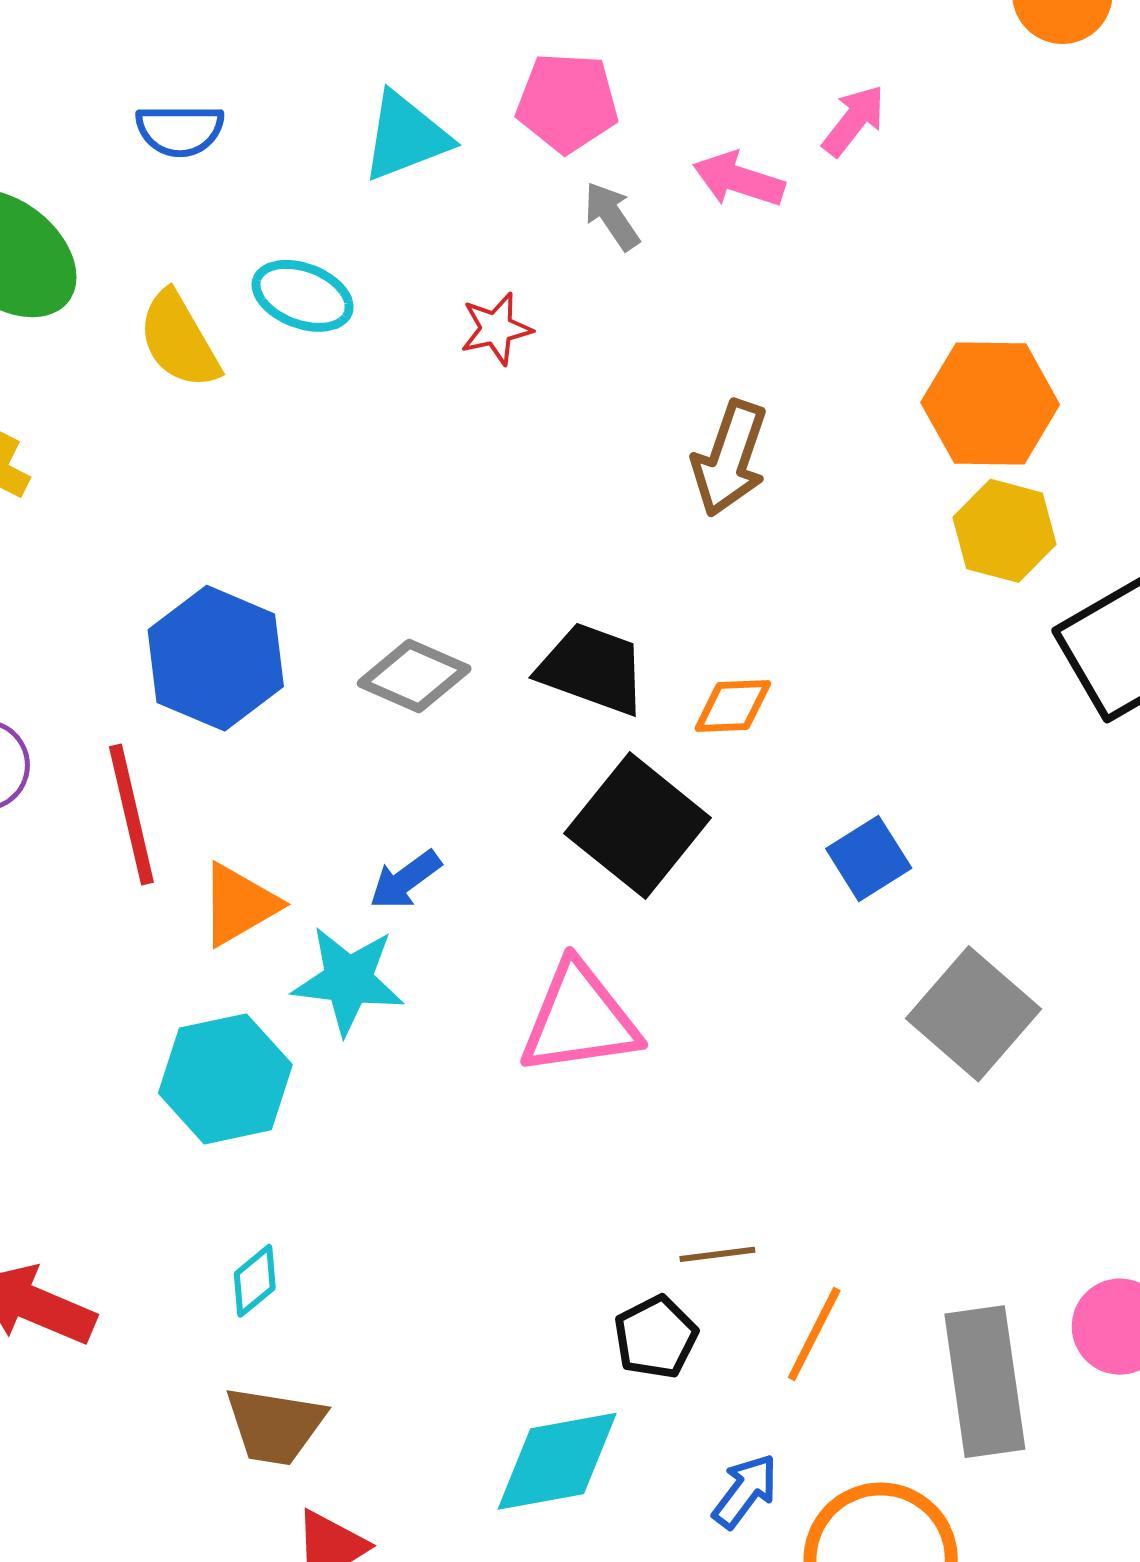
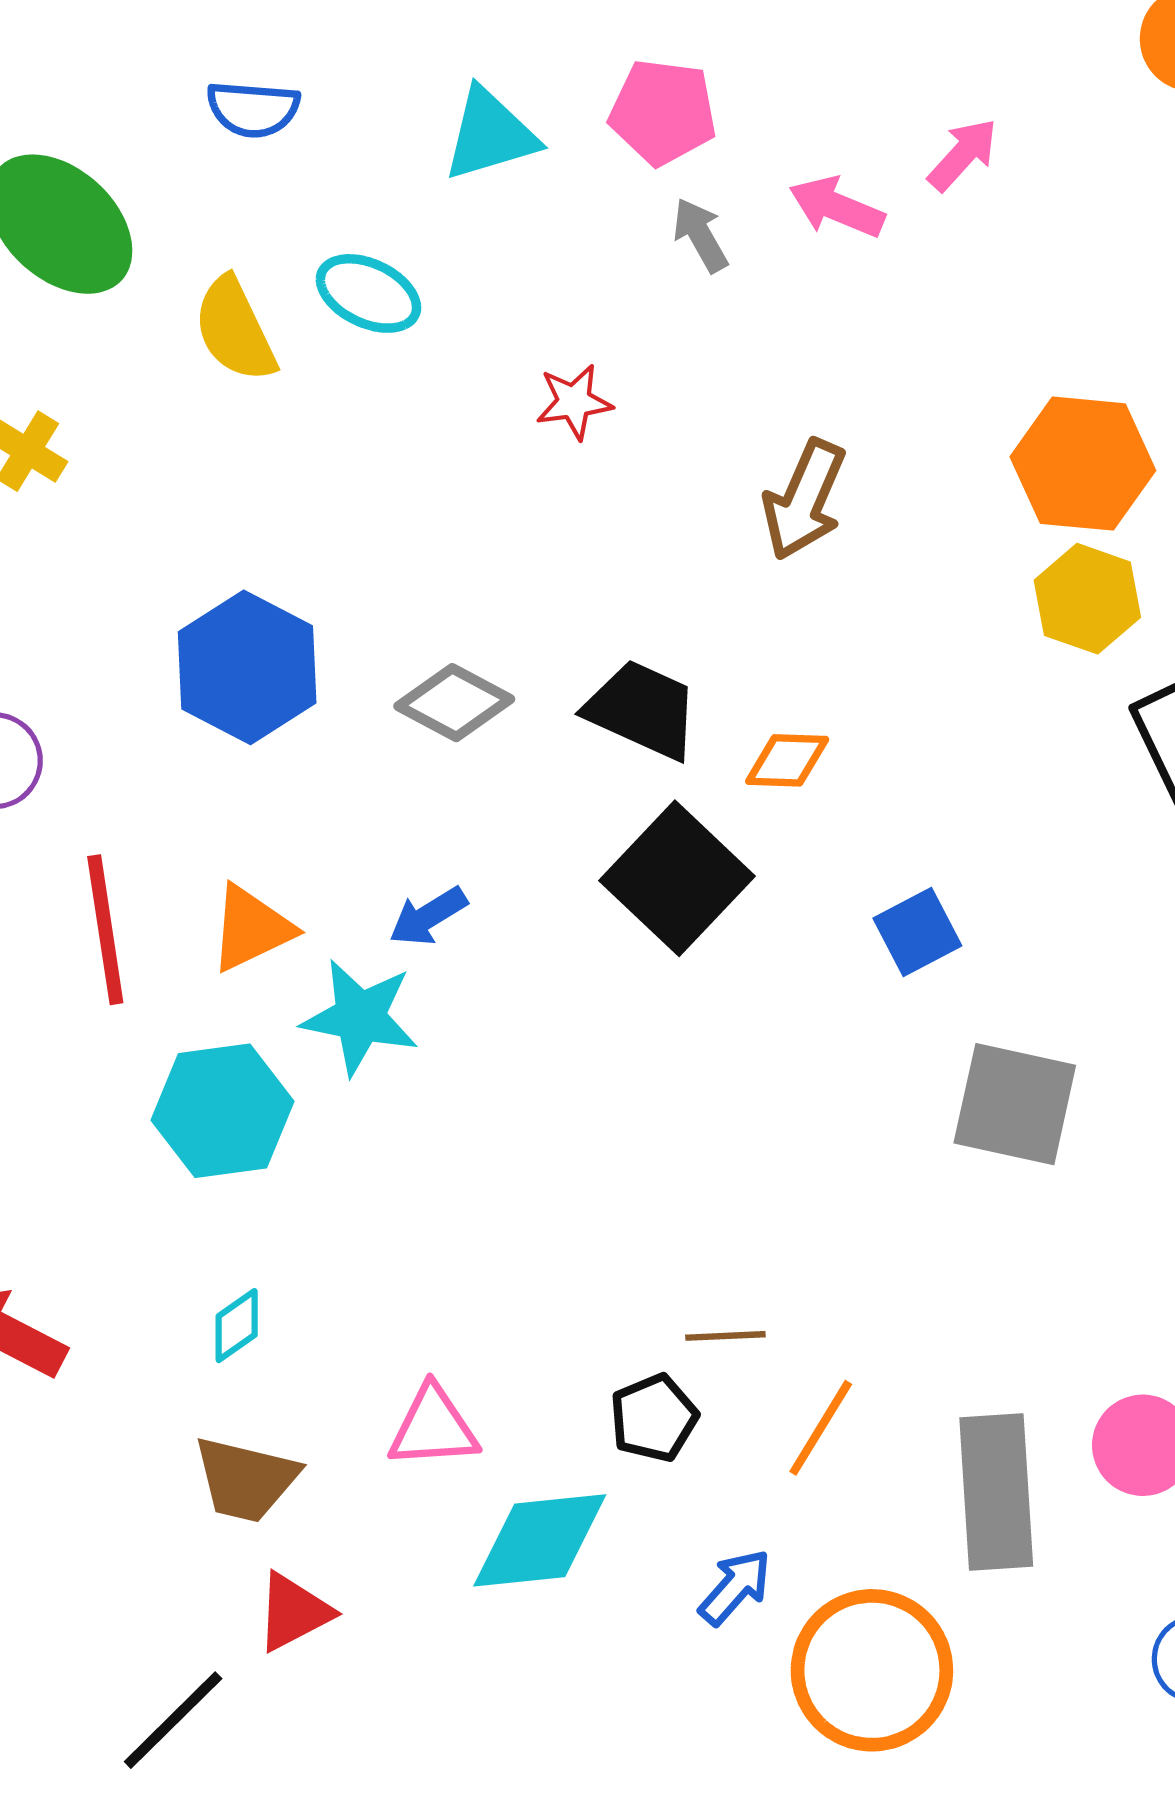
red star: (496, 329) -> (574, 402), moved
red line: (131, 814) -> (105, 930), moved
gray square: (974, 1014) -> (1015, 1104), turned -33
pink triangle: (579, 1019) -> (433, 1427), moved, size x0.7

